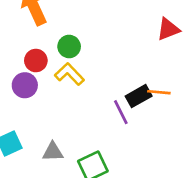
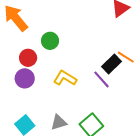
yellow L-shape: (69, 74) -> (65, 78), moved
orange line: (159, 92) -> (126, 57), turned 42

